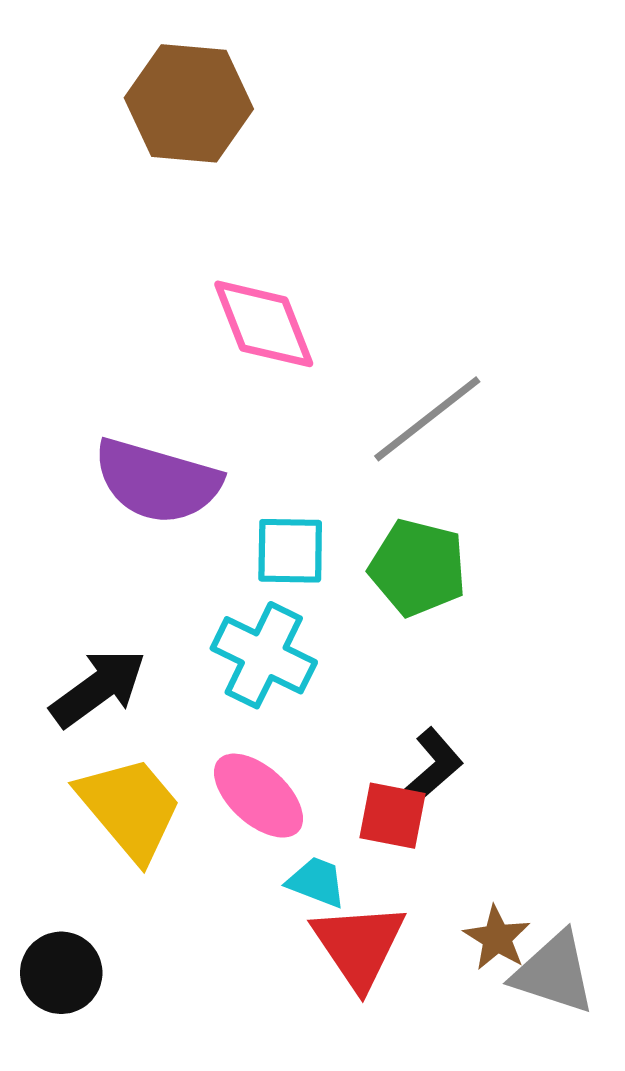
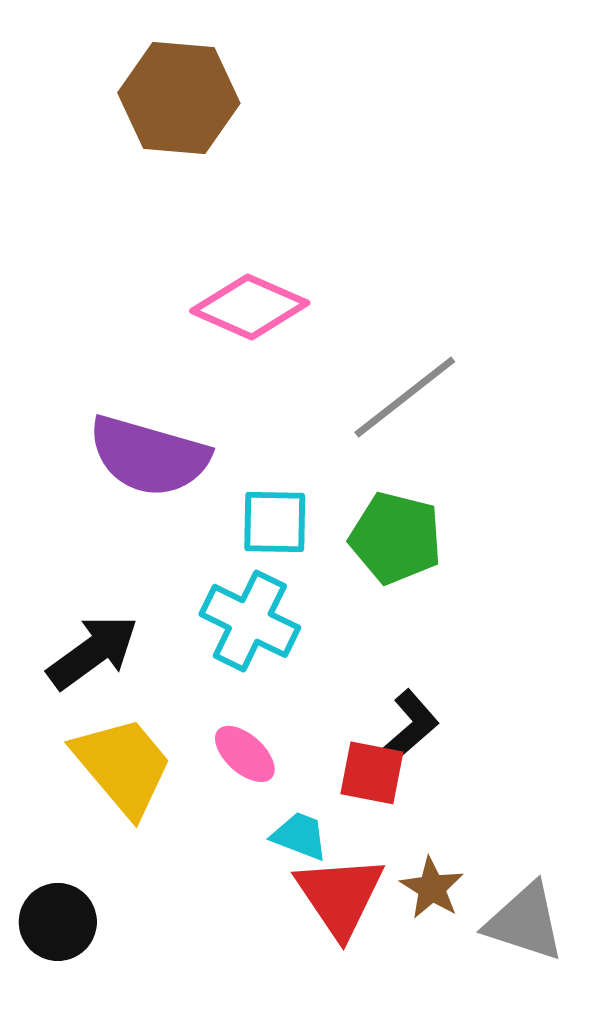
pink diamond: (264, 324) -> (250, 307), turned -45
pink ellipse: (258, 796) -> (245, 754), size x0.7
brown star: (497, 938) -> (432, 888), moved

